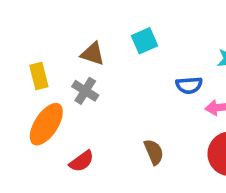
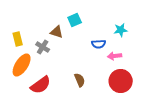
brown triangle: (93, 54) -> (57, 32), moved
red semicircle: (82, 161) -> (41, 85), size x1.5

